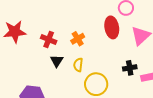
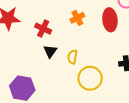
orange cross: (78, 39) -> (77, 18), moved

